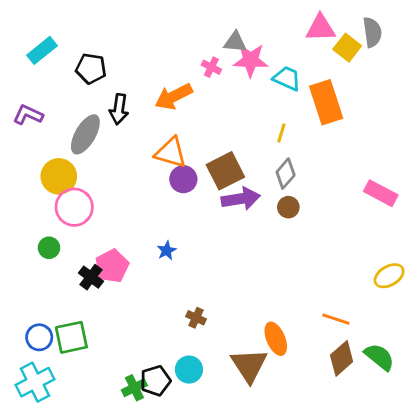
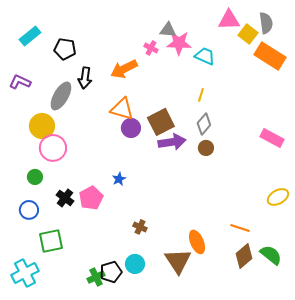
orange rectangle: (326, 102) -> (270, 56), moved, turned -40
pink pentagon: (112, 266) -> (91, 198), moved
blue circle: (39, 337) -> (29, 210), moved

